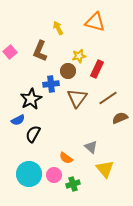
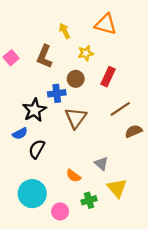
yellow star: (79, 56) -> (86, 53), moved
brown triangle: (77, 98) -> (76, 118), moved
pink circle: (54, 175) -> (60, 211), moved
green cross: (73, 184) -> (89, 200), moved

